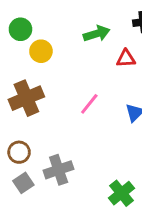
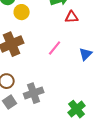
red triangle: (126, 59) -> (72, 17), moved

